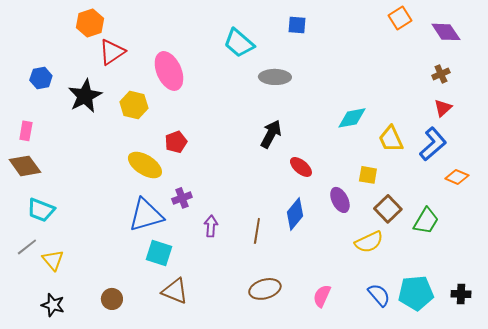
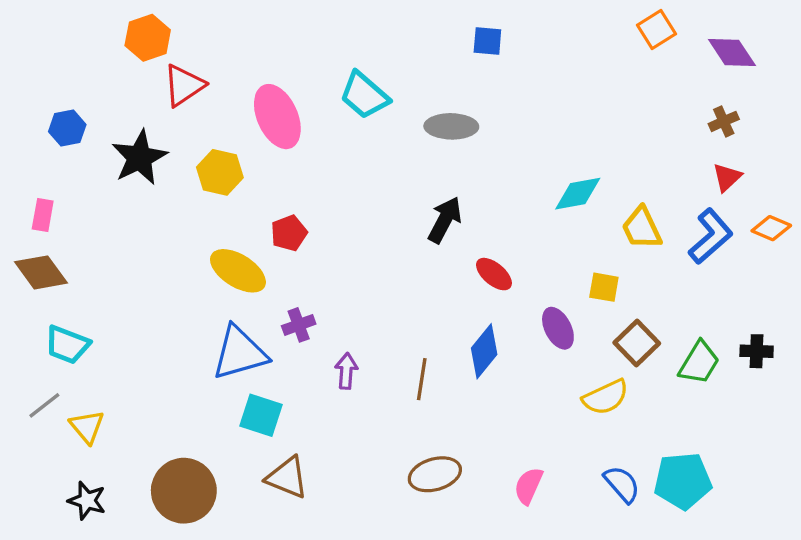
cyan trapezoid: (239, 43) -> (364, 95), moved
orange diamond: (457, 177) -> (771, 228), moved
black cross: (461, 294) -> (757, 351), moved
brown circle: (112, 299) -> (184, 491), size x1.8

